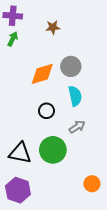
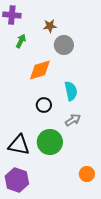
green arrow: (13, 39) -> (21, 41), moved
gray circle: (71, 66) -> (64, 45), moved

